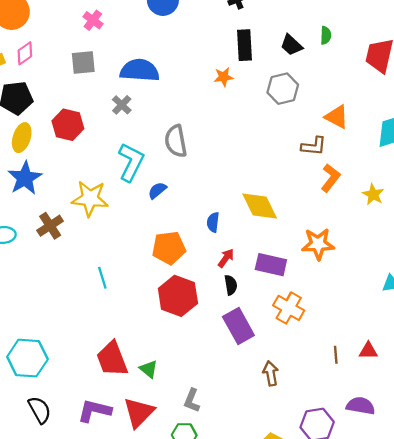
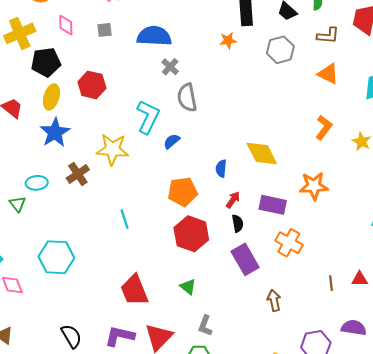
pink diamond: (25, 53) -> (66, 25), moved, turned -55
gray square: (83, 63) -> (105, 30), size x0.7
gray cross: (122, 105) -> (170, 67), moved
brown L-shape: (314, 146) -> (328, 36), moved
cyan hexagon: (27, 358) -> (56, 257), moved
green triangle: (149, 369) -> (188, 287), moved

